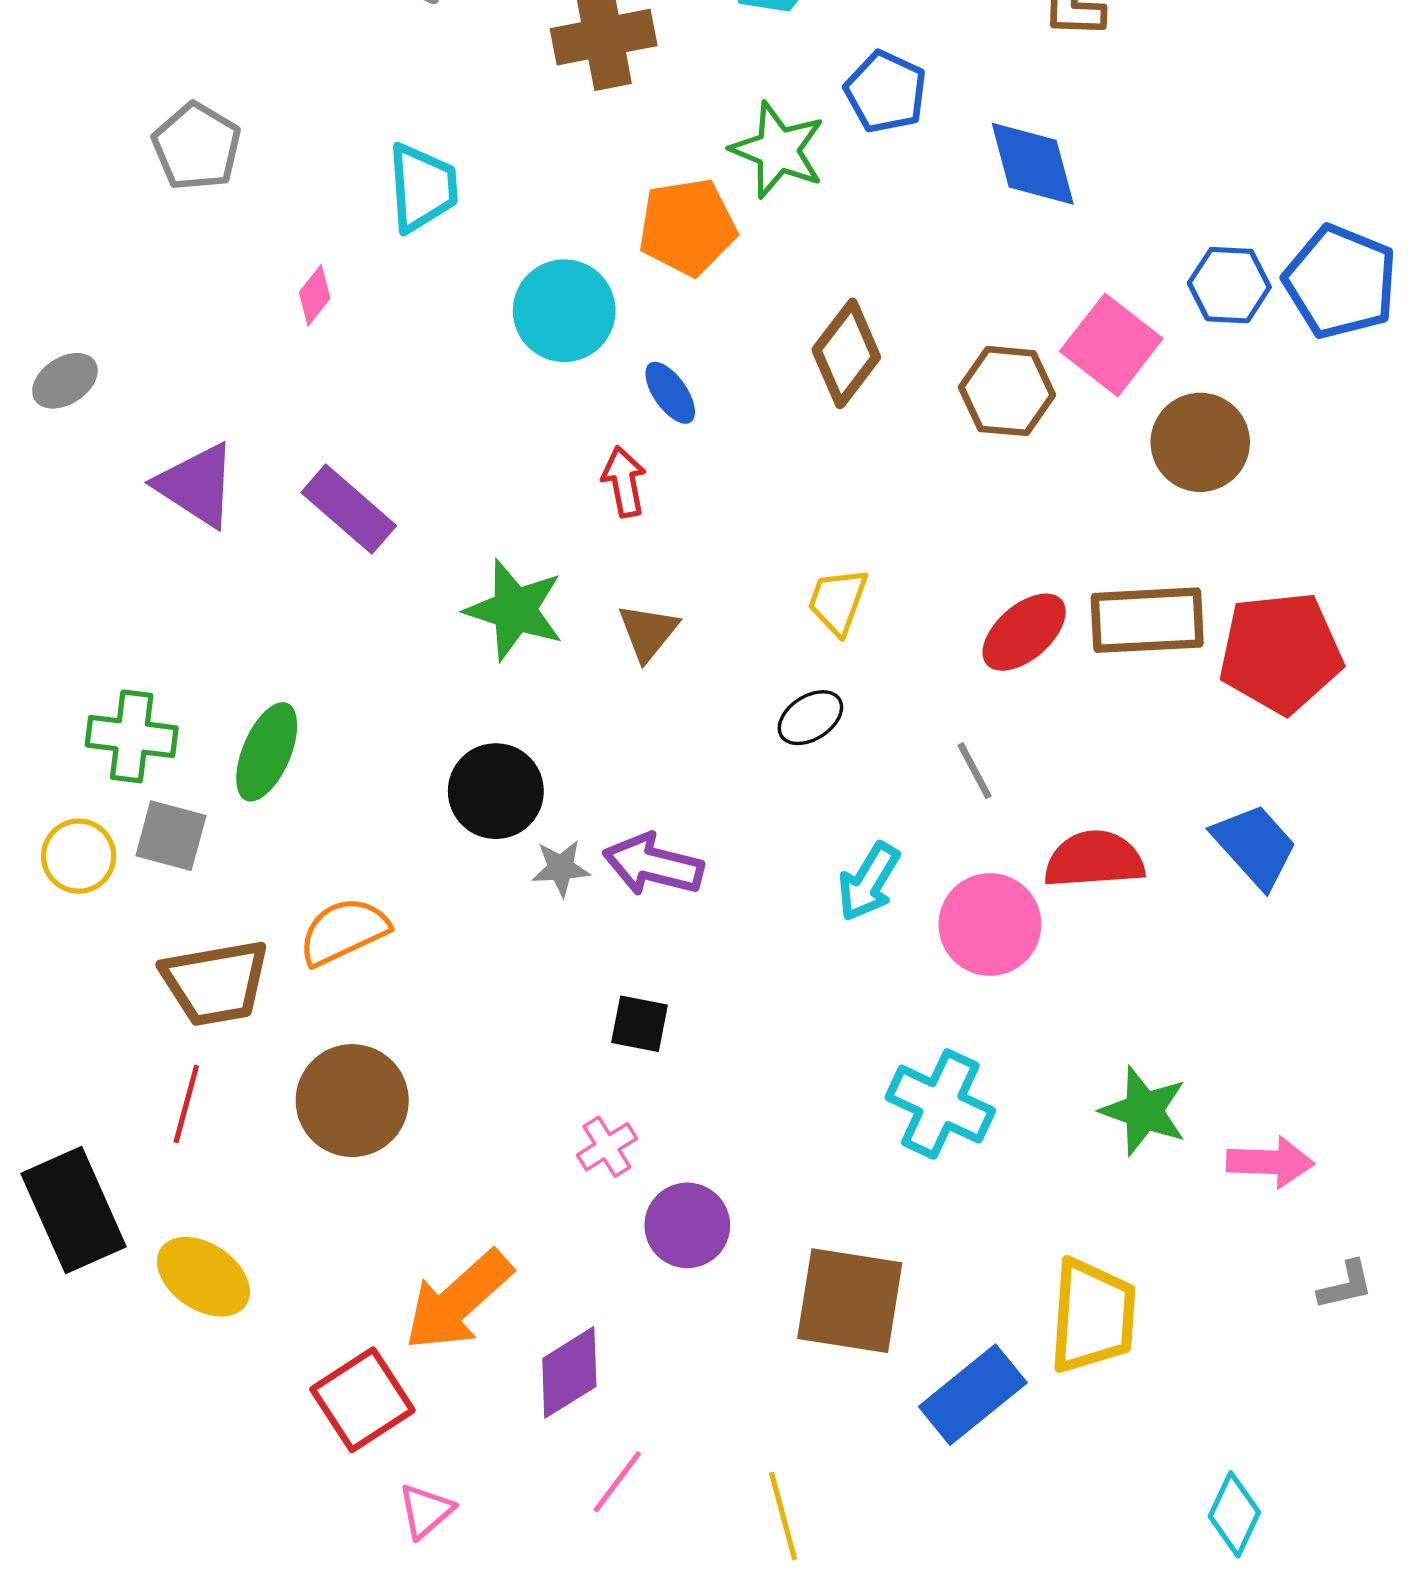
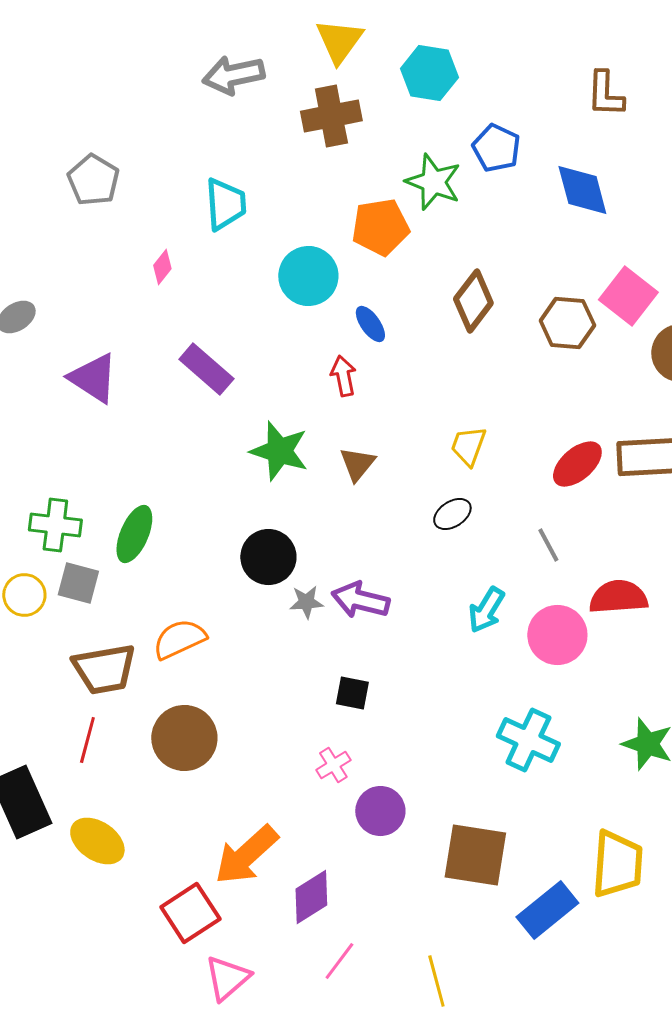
purple rectangle: (349, 509) -> (206, 369), moved
pink triangle: (426, 1511) -> (227, 978), size x1.4

